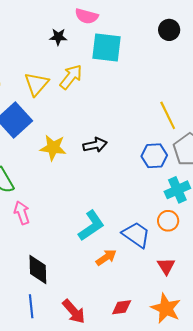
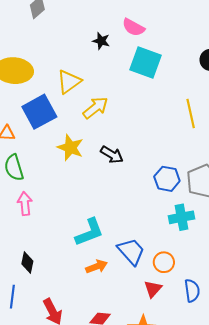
yellow arrow: (71, 77) -> (95, 108), moved
yellow line: (168, 115) -> (191, 114), moved
black arrow: (95, 145) -> (112, 155), turned 30
orange circle: (168, 221) -> (164, 262), moved
black diamond: (38, 270) -> (27, 263), size x0.7

